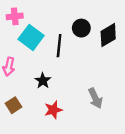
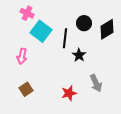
pink cross: (15, 16) -> (27, 13), turned 32
black star: (43, 81) -> (79, 55), moved
red star: (53, 110) -> (69, 93), moved

